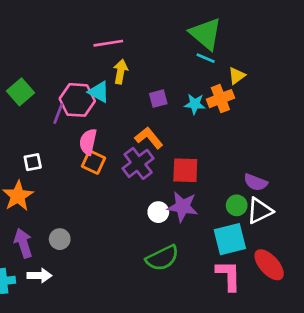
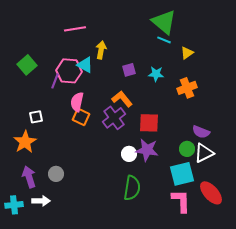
pink line: (108, 43) -> (75, 29), moved
orange cross: (220, 99) -> (187, 88), moved
green semicircle: (162, 258) -> (132, 188), turned -55

